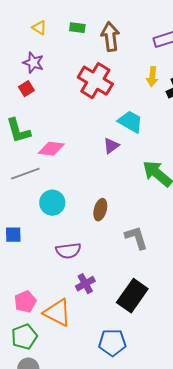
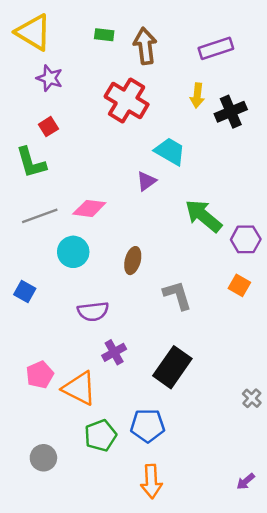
yellow triangle: (39, 28) -> (33, 32), moved, size x2.0
red square: (26, 89) -> (48, 127), moved
pink diamond: (51, 149) -> (89, 208), moved
blue square: (13, 235) -> (25, 292), turned 30
green pentagon: (24, 337) -> (100, 435), moved

